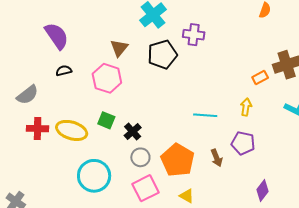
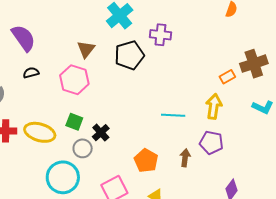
yellow arrow: (246, 107) -> (214, 106), size x1.4
gray circle: (140, 157) -> (83, 148), moved
brown arrow: (217, 158) -> (185, 158), turned -150
orange pentagon: (178, 160) -> (146, 161), size x0.7

